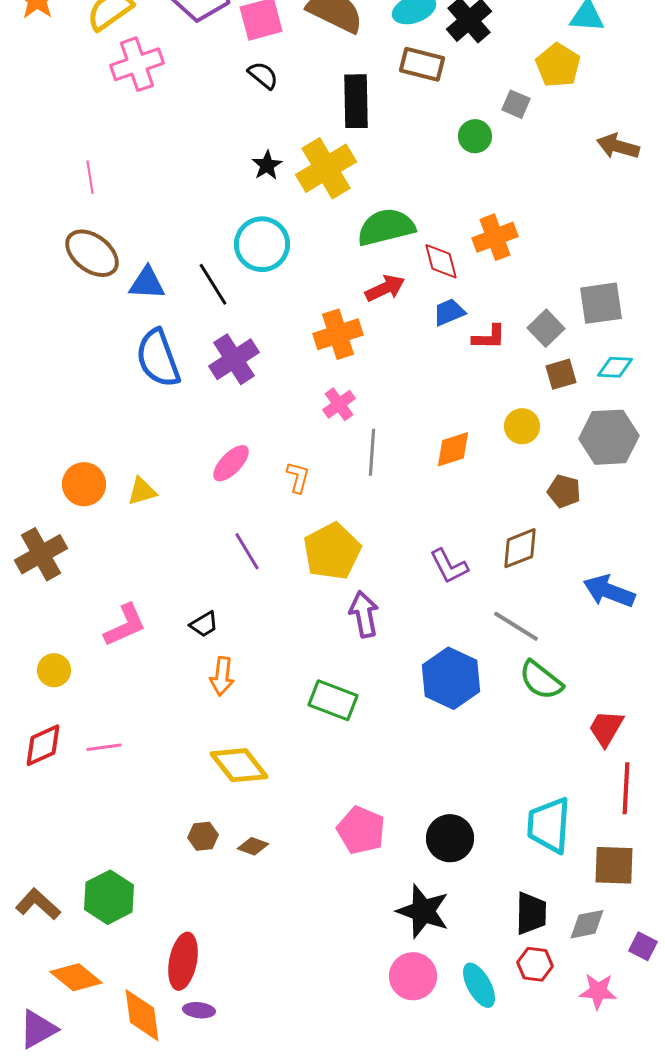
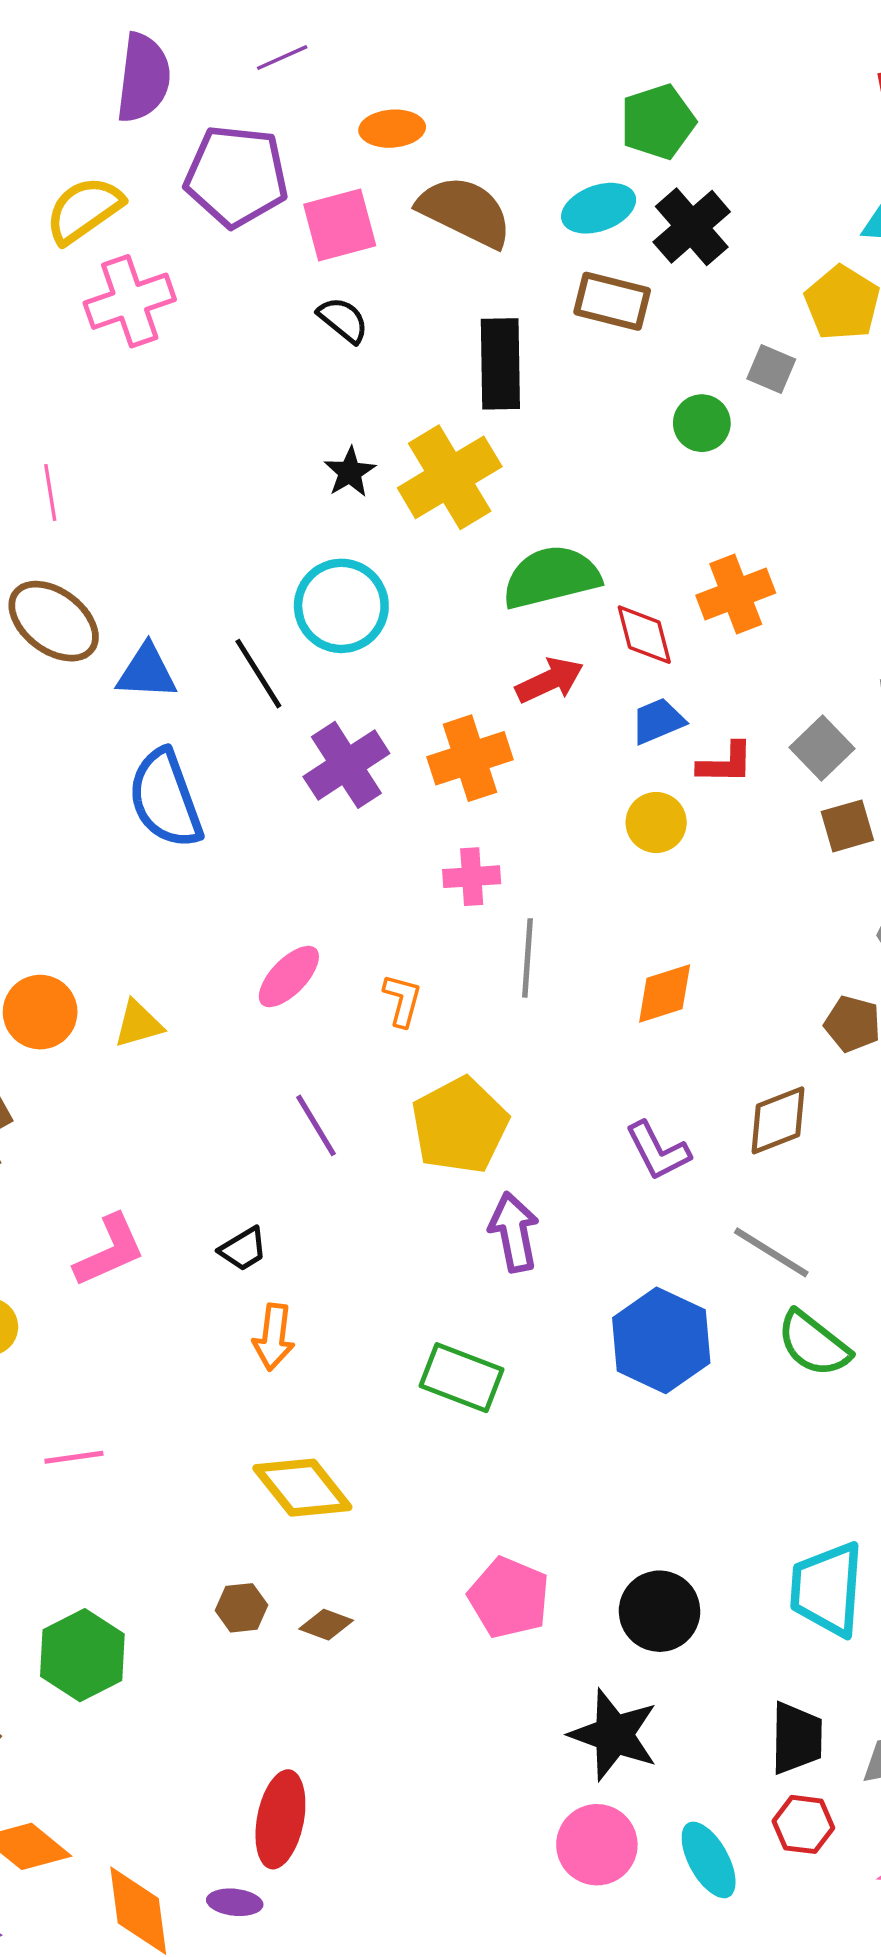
purple cross: (234, 359) -> (346, 765), moved
pink cross: (339, 404) -> (472, 877), turned 32
yellow circle: (522, 426) -> (656, 823), moved
orange diamond: (453, 449) -> (665, 993), moved
green hexagon: (109, 897) -> (82, 1655), moved
red ellipse: (183, 961) -> (280, 1819), moved

